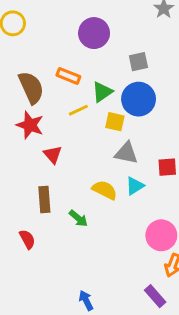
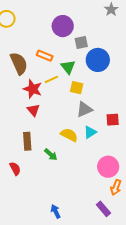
gray square: (138, 62) -> (81, 42), moved
green triangle: (102, 92) -> (68, 67), turned -35
blue circle: (139, 99) -> (98, 60), moved
red star: (30, 125) -> (33, 89), moved
gray triangle: (126, 153) -> (84, 109), turned -36

